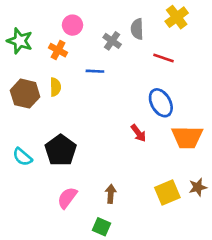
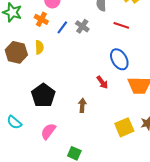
gray cross: (112, 41) -> (82, 26), moved
blue line: (95, 71) -> (62, 27), moved, turned -56
cyan semicircle: (22, 157) -> (14, 122), moved
brown arrow: (111, 194) -> (82, 105), moved

